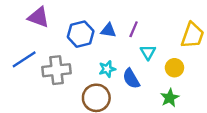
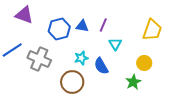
yellow circle: (174, 68) -> (144, 63), moved
gray cross: (57, 70) -> (39, 59), turned 30

